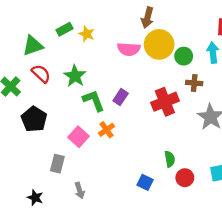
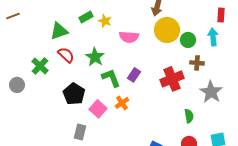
pink semicircle: (129, 49) -> (129, 37), moved
black pentagon: (34, 119) -> (74, 94), moved
green semicircle: (170, 159) -> (189, 116), moved

